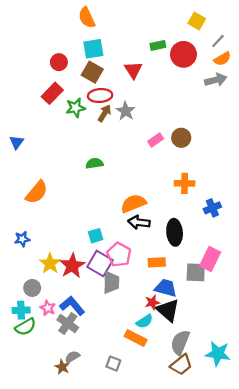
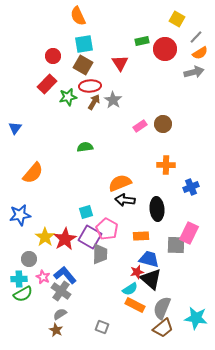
blue star: (22, 239) -> (20, 215), size x1.5
orange rectangle: (136, 338) -> (135, 305), moved
gray semicircle: (72, 357) -> (60, 314), moved

